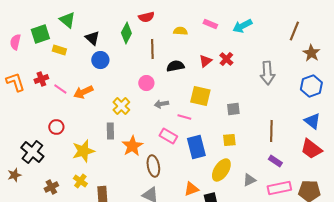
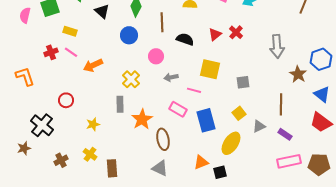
yellow rectangle: (59, 50) -> (70, 31), moved
brown star: (311, 53) -> (298, 74), moved
blue circle: (100, 60) -> (129, 35), moved
black semicircle: (175, 66) -> (185, 39), turned 30
orange L-shape: (15, 82) -> (25, 76), moved
pink line: (60, 89) -> (71, 52), moved
yellow square: (229, 140) -> (239, 113), turned -32
yellow star: (83, 151) -> (93, 124), size x0.6
gray triangle: (249, 180) -> (259, 126), moved

